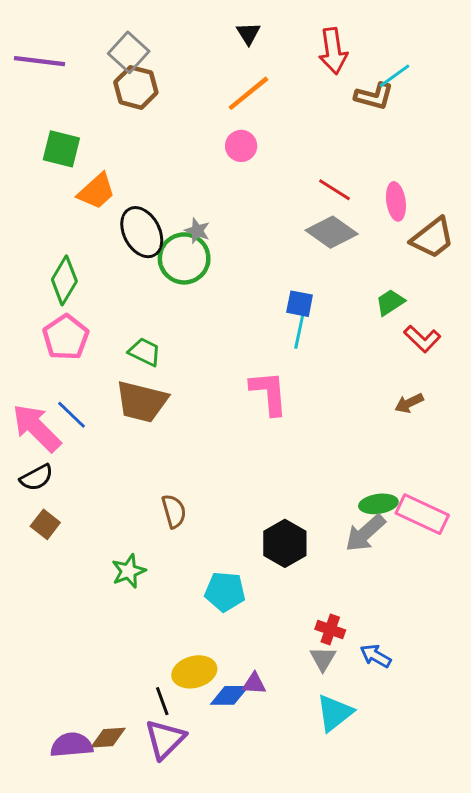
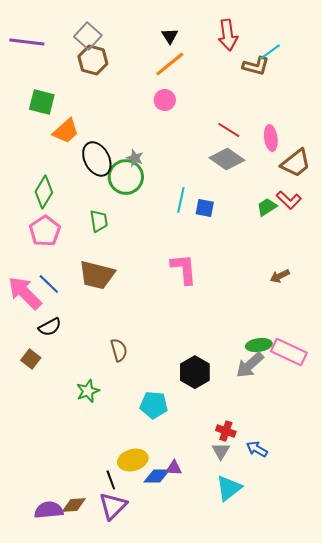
black triangle: (248, 33) -> (170, 36), moved
cyan line: (300, 330) -> (181, 200), moved
red L-shape: (422, 339) -> (289, 200), moved
green trapezoid: (145, 352) -> (99, 221), moved, turned 55
black semicircle: (37, 478) -> (50, 327), moved

